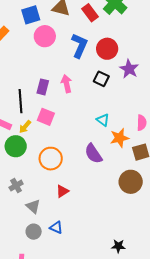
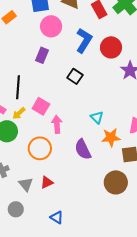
black square: (101, 79) -> (75, 76), moved
pink arrow: (67, 84) -> (57, 124), moved
purple rectangle: (43, 87) -> (42, 55), moved
gray triangle: (33, 206) -> (26, 184), moved
blue triangle: (56, 227) -> (57, 217), moved
gray circle: (34, 232) -> (16, 209), moved

